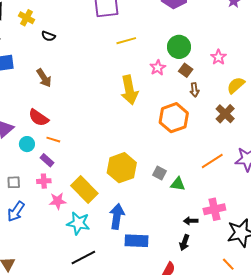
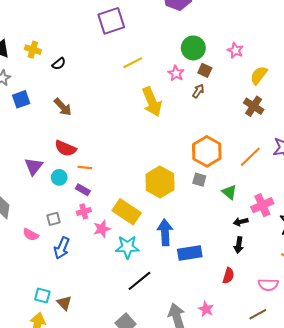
black semicircle: (48, 36) -> (59, 64), turned -48
yellow line: (126, 41) -> (133, 63), moved
brown arrow: (194, 90) -> (198, 91), moved, turned -128
orange hexagon: (174, 118) -> (207, 151), moved
green triangle: (178, 184) -> (229, 192), moved, turned 42

